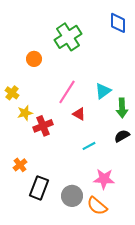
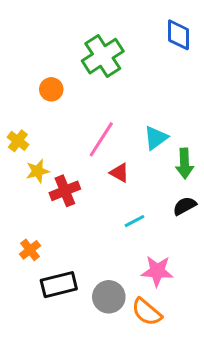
black rectangle: (39, 188) -> (59, 285), turned 55

